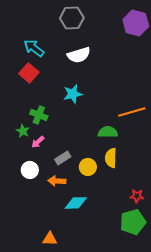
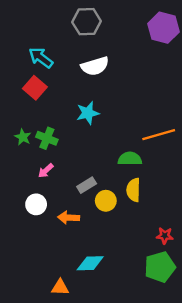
green star: (23, 131) -> (23, 137), moved
gray rectangle: (63, 158) -> (87, 185), moved
cyan diamond: (76, 203) -> (90, 263), moved

